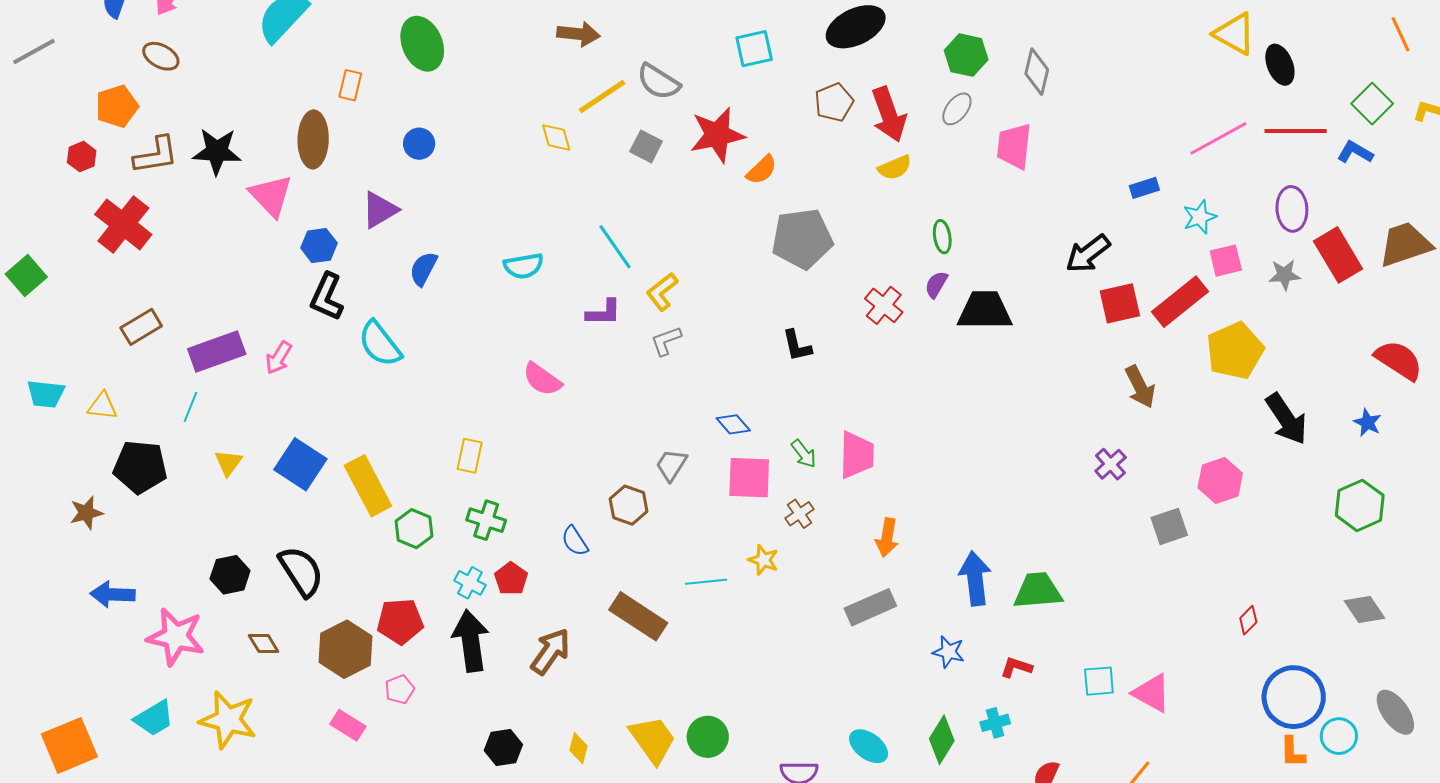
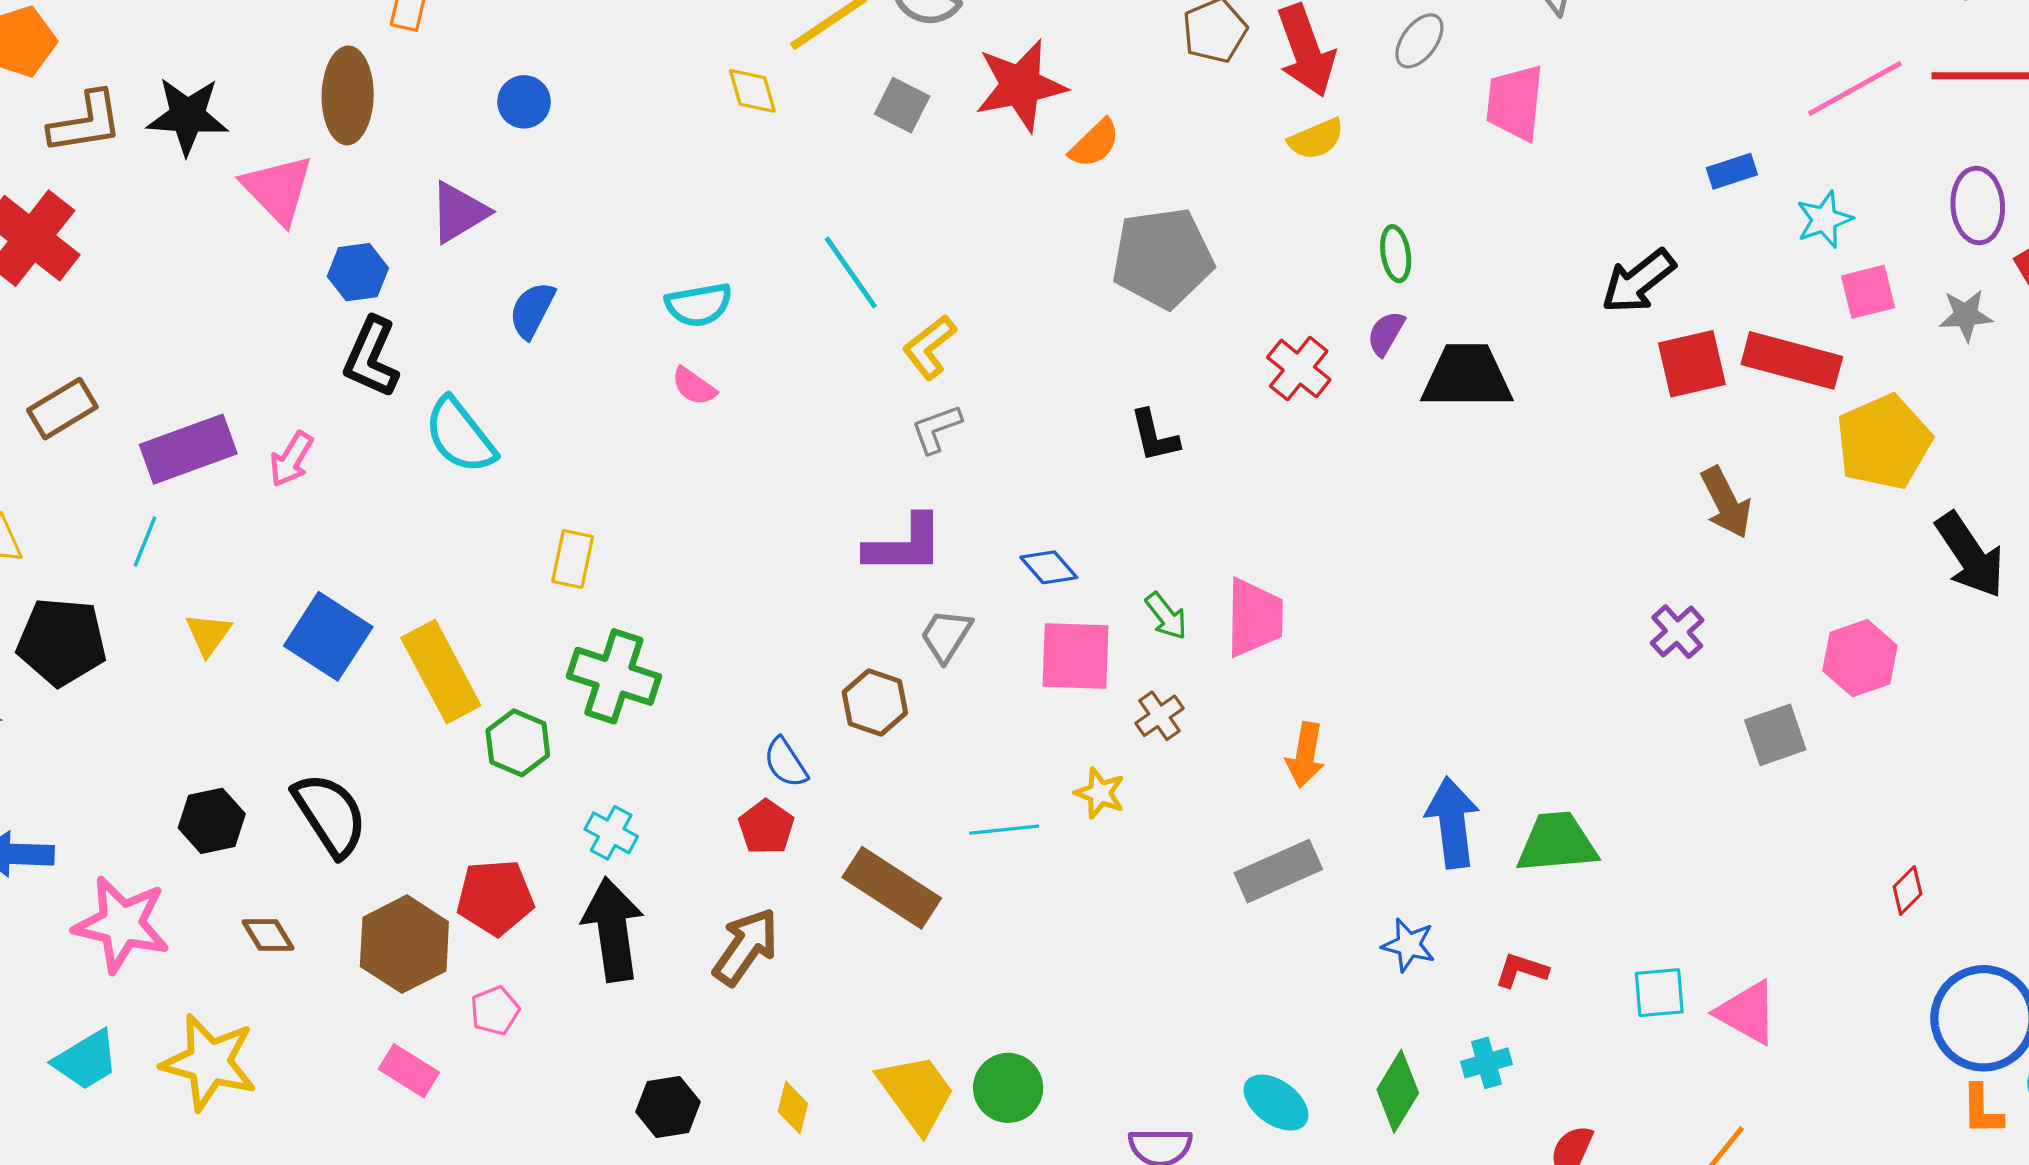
red rectangle: (1180, 302) -> (1792, 360), turned 54
purple L-shape: (604, 313) -> (904, 545), moved, size x1.4
pink semicircle: (542, 379) -> (694, 386), moved, size x0.7
yellow rectangle: (470, 456) -> (573, 559), moved
green cross: (486, 520) -> (614, 676), moved, size x1.4
red pentagon: (511, 579) -> (766, 827), moved

